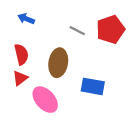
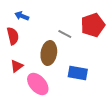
gray line: (77, 31) -> (65, 34), moved
red semicircle: (21, 54) -> (13, 36), moved

